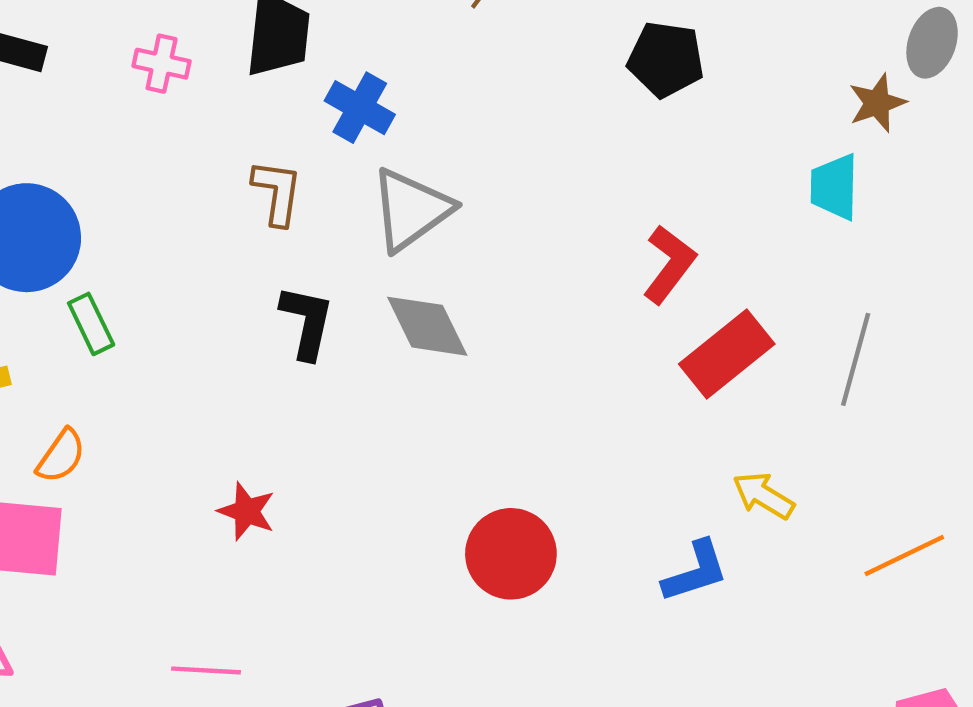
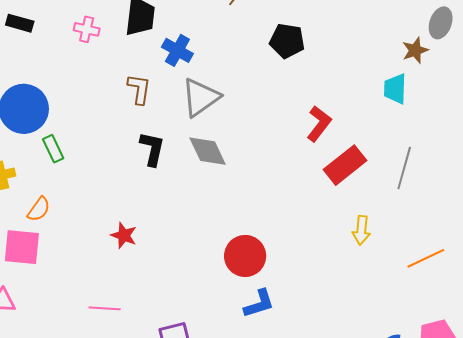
black pentagon: (666, 59) -> (287, 41), moved
yellow arrow: (763, 496) -> (361, 230), turned -116
blue L-shape: (695, 572) -> (259, 304), moved

